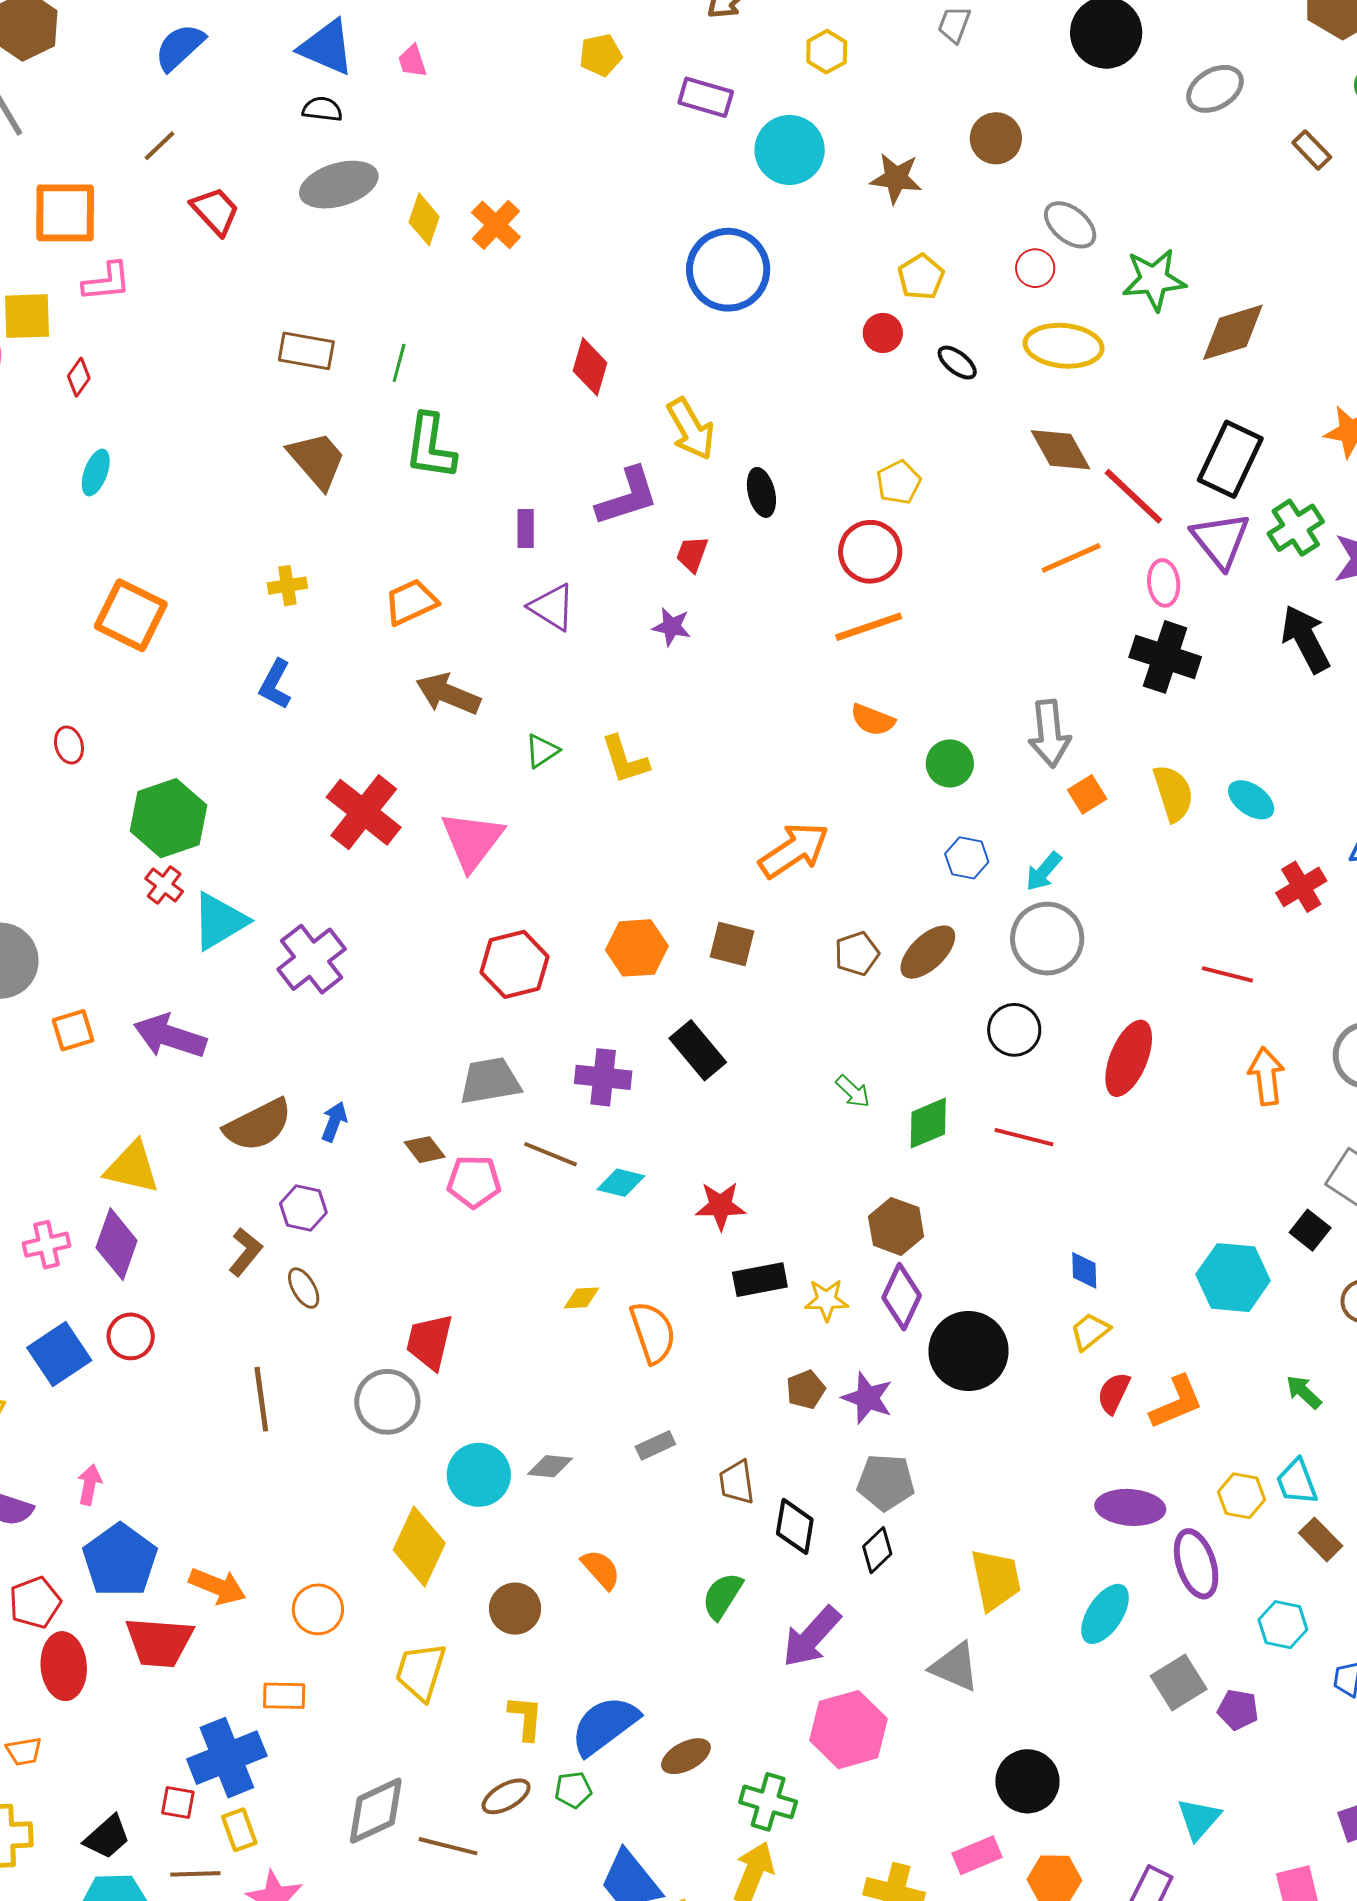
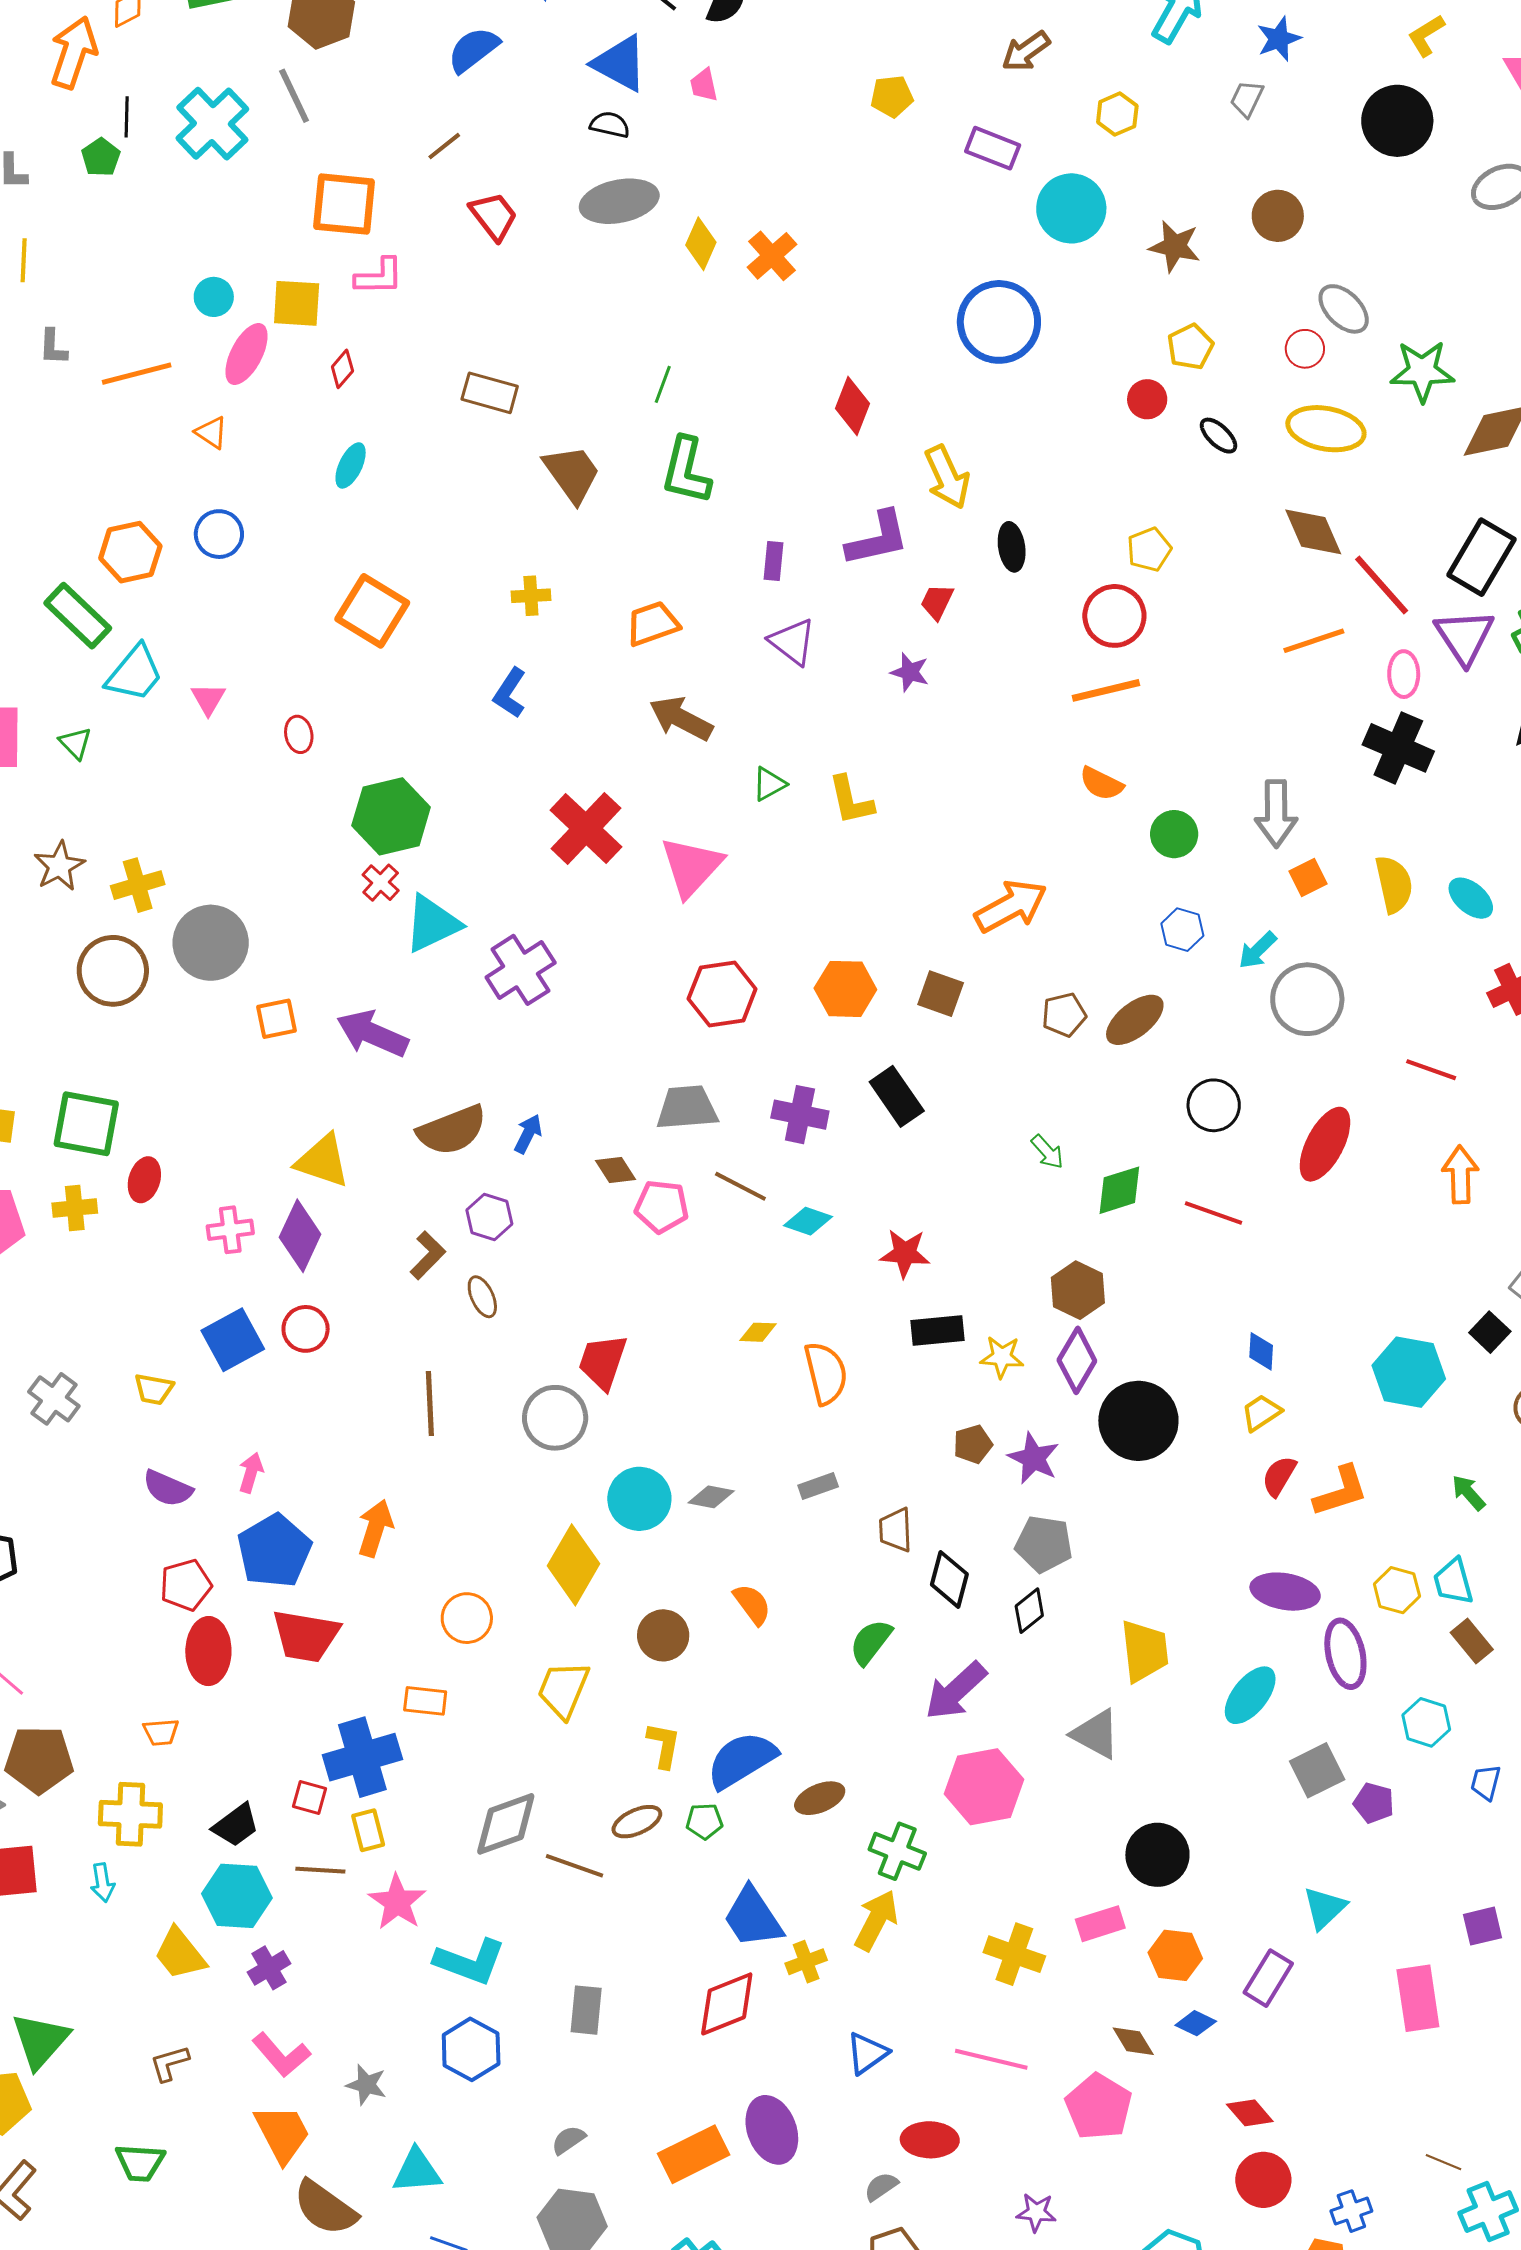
brown rectangle: (306, 351) -> (490, 393), moved
gray circle: (1047, 939) -> (1307, 999), moved
orange arrow: (217, 1586) -> (375, 1528), moved, turned -100

